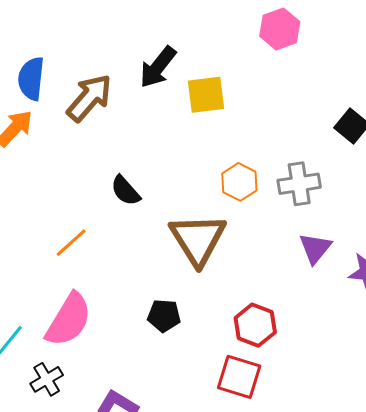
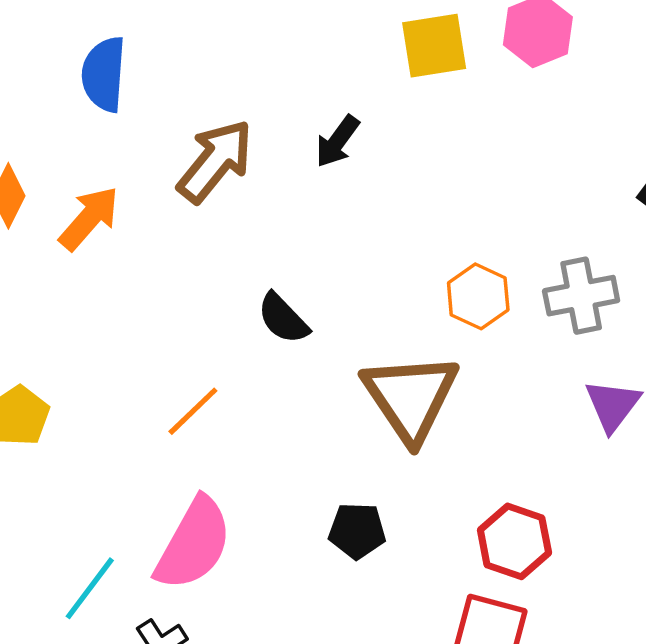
black arrow: (158, 67) -> (337, 141), moved, size x0.7
blue semicircle: (31, 79) -> (104, 74), moved
yellow square: (206, 95) -> (434, 46), moved

